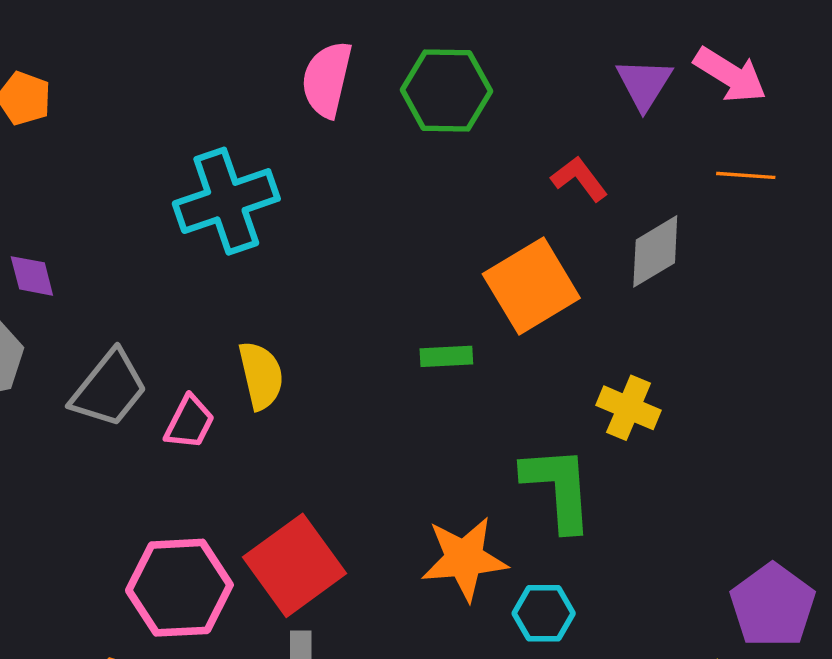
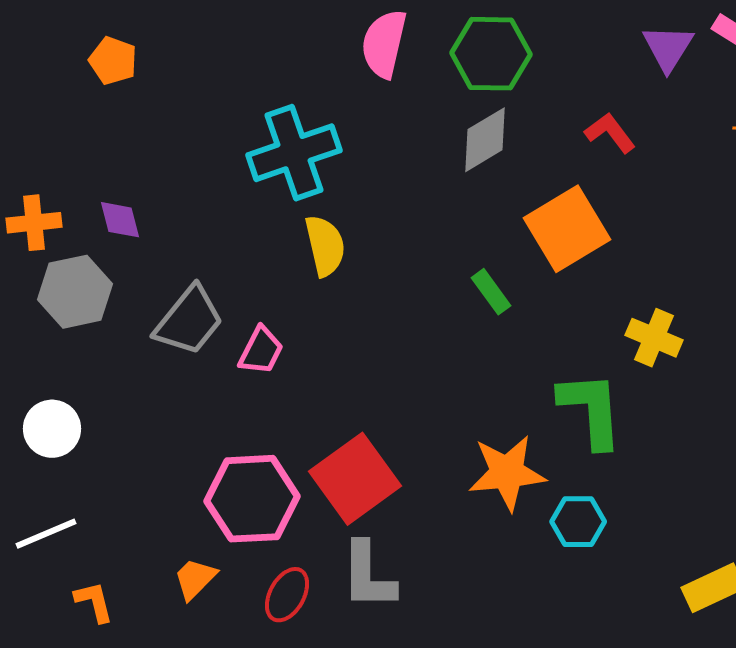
gray diamond: (655, 251) -> (485, 140), moved
green rectangle: (446, 356) -> (491, 292), turned 57
yellow semicircle: (261, 375) -> (325, 246), moved

